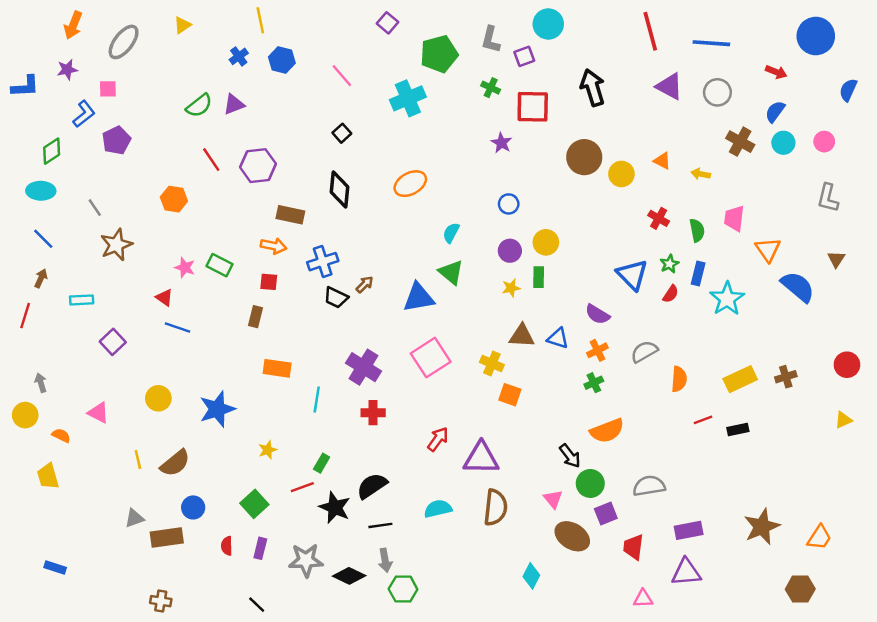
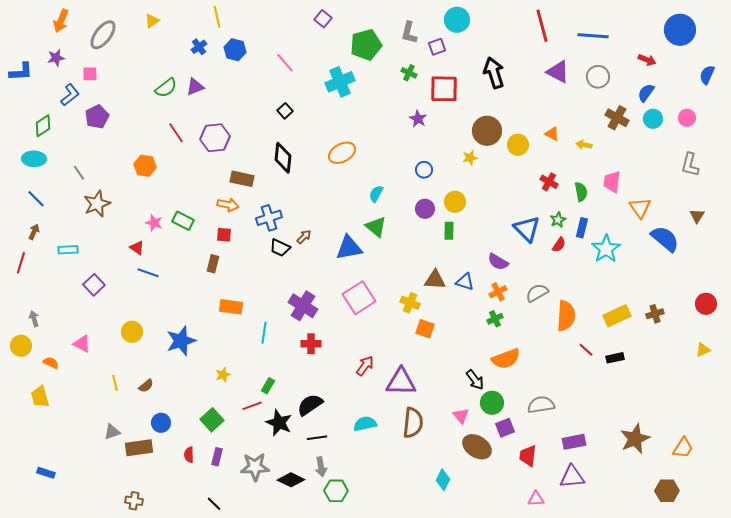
yellow star: (511, 288) -> (470, 158), moved
orange semicircle: (679, 379) -> (566, 316), size x1.4
red line: (703, 420) -> (586, 350), turned 63
brown semicircle: (175, 463) -> (146, 386), size x0.6

